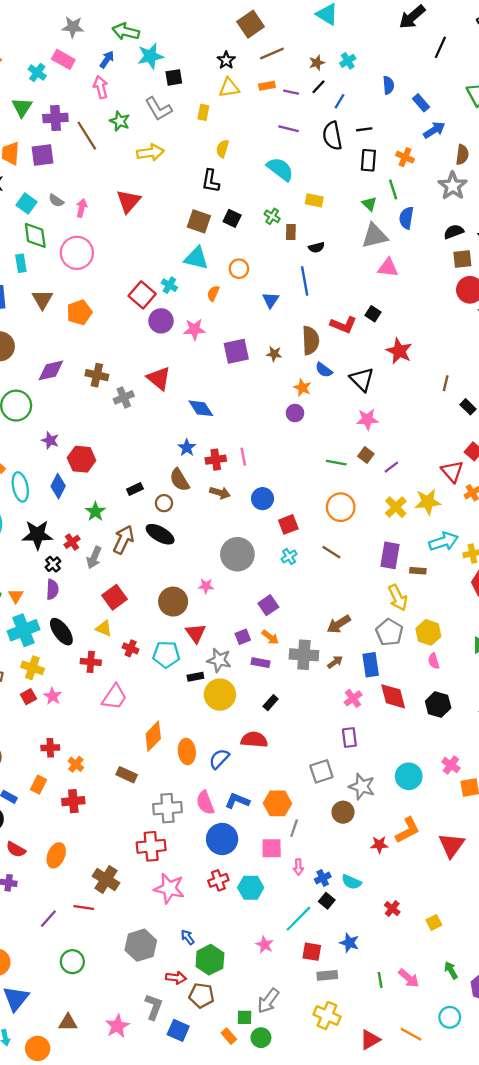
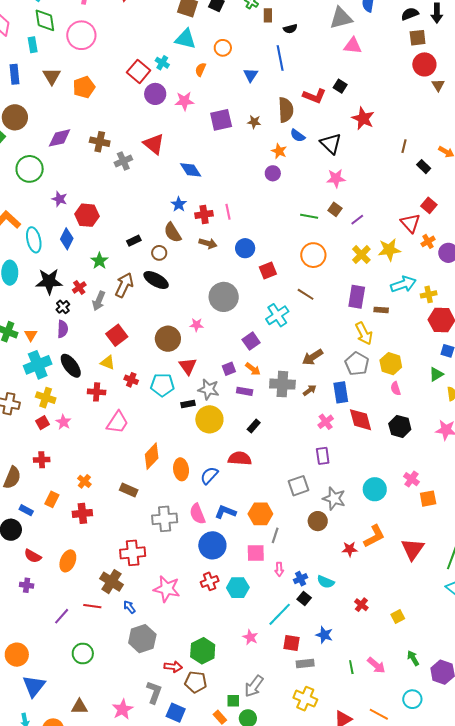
cyan cross: (289, 557) -> (277, 315), moved, size x1.6
red cross: (50, 748) -> (42, 460), moved
red cross: (151, 846) -> (133, 553), moved
blue arrow: (188, 937) -> (129, 607), moved

